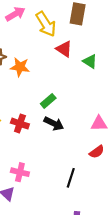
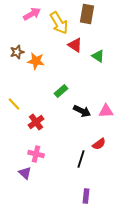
red cross: (20, 124) -> (36, 122), moved, turned 35
black arrow: (54, 124) -> (82, 111), moved
red semicircle: (97, 152) -> (99, 144), moved

